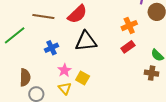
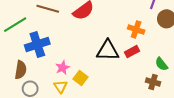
orange cross: (129, 26) -> (136, 29), turned 35
black triangle: (86, 41) -> (108, 51), moved
blue cross: (51, 48) -> (37, 45), moved, size x1.6

